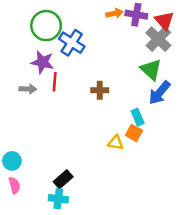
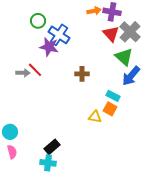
red triangle: (164, 21) -> (111, 34), moved
green circle: (46, 26) -> (38, 21), size x0.6
purple star: (42, 62) -> (49, 47), moved
red line: (55, 82) -> (35, 70), moved, turned -49
cyan rectangle: (138, 117) -> (113, 96), turned -40

